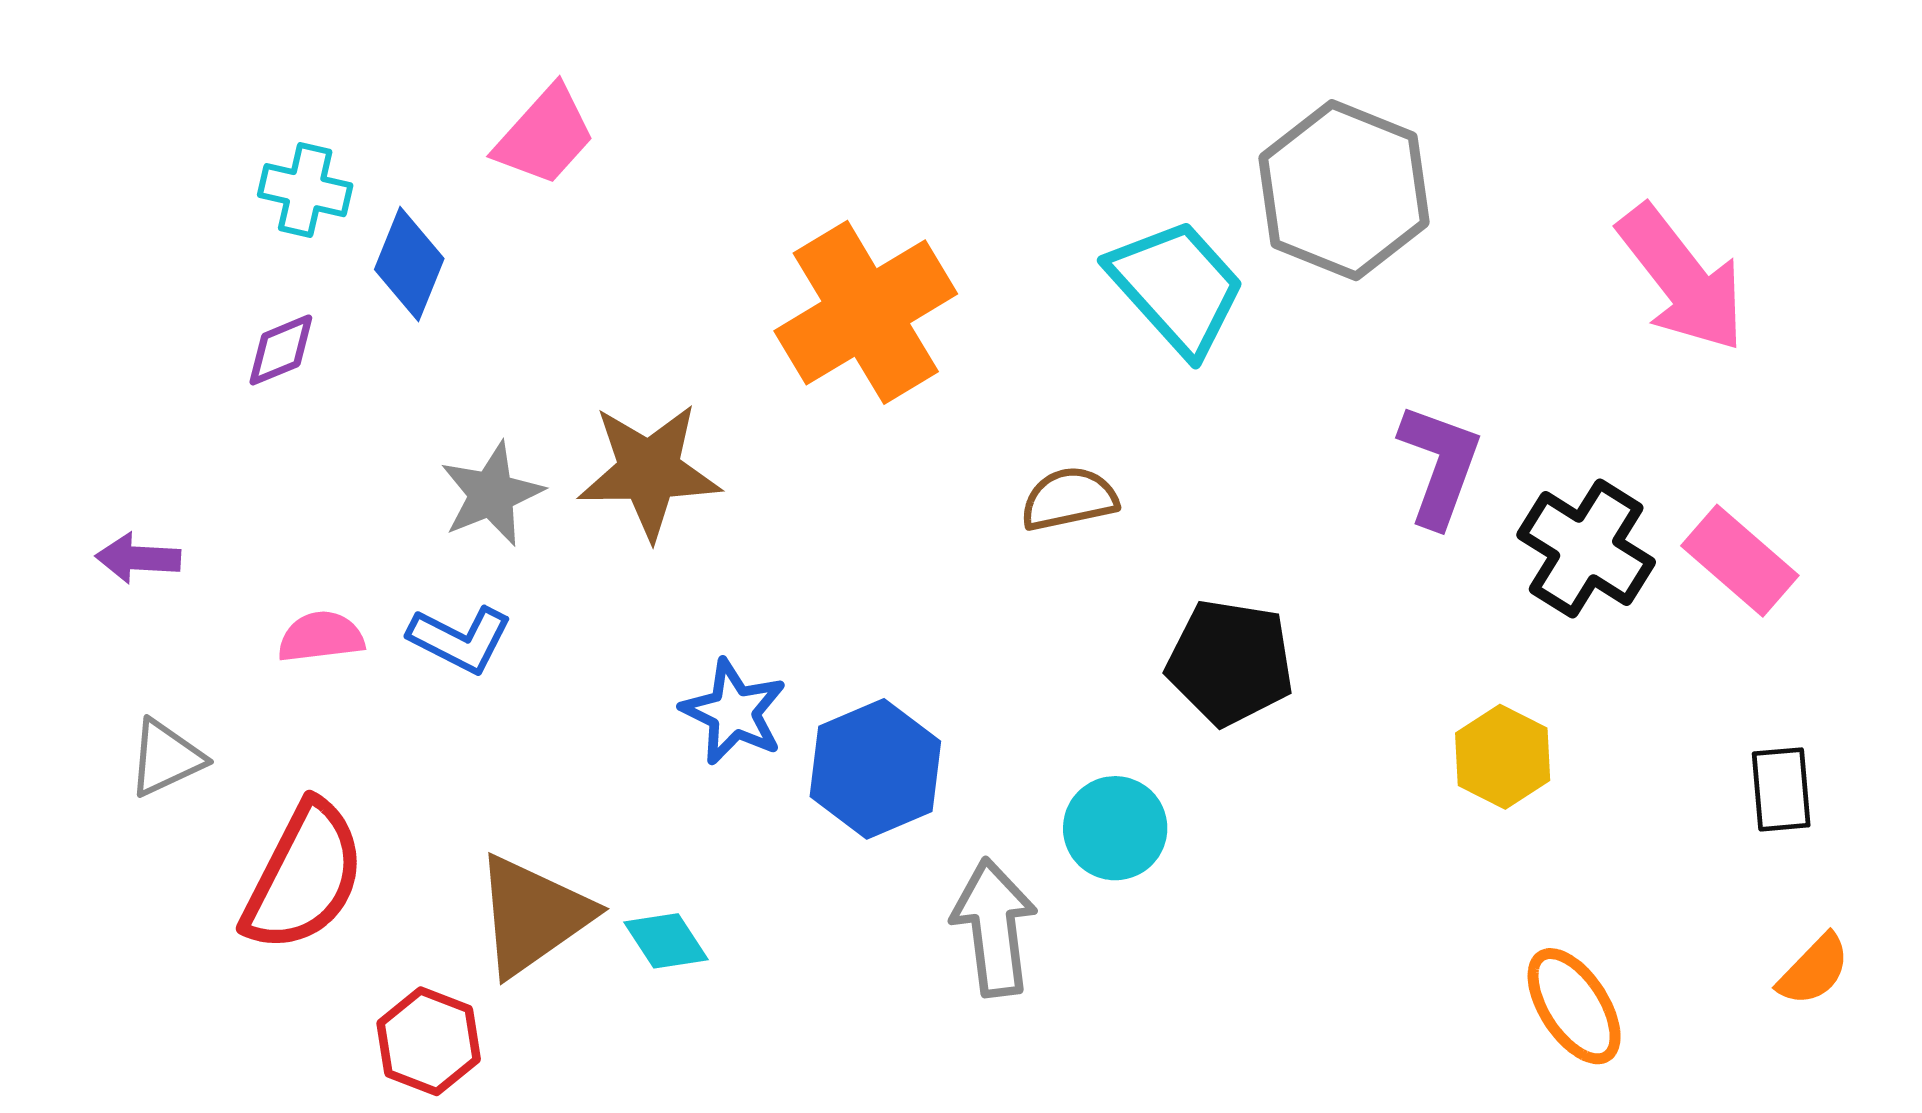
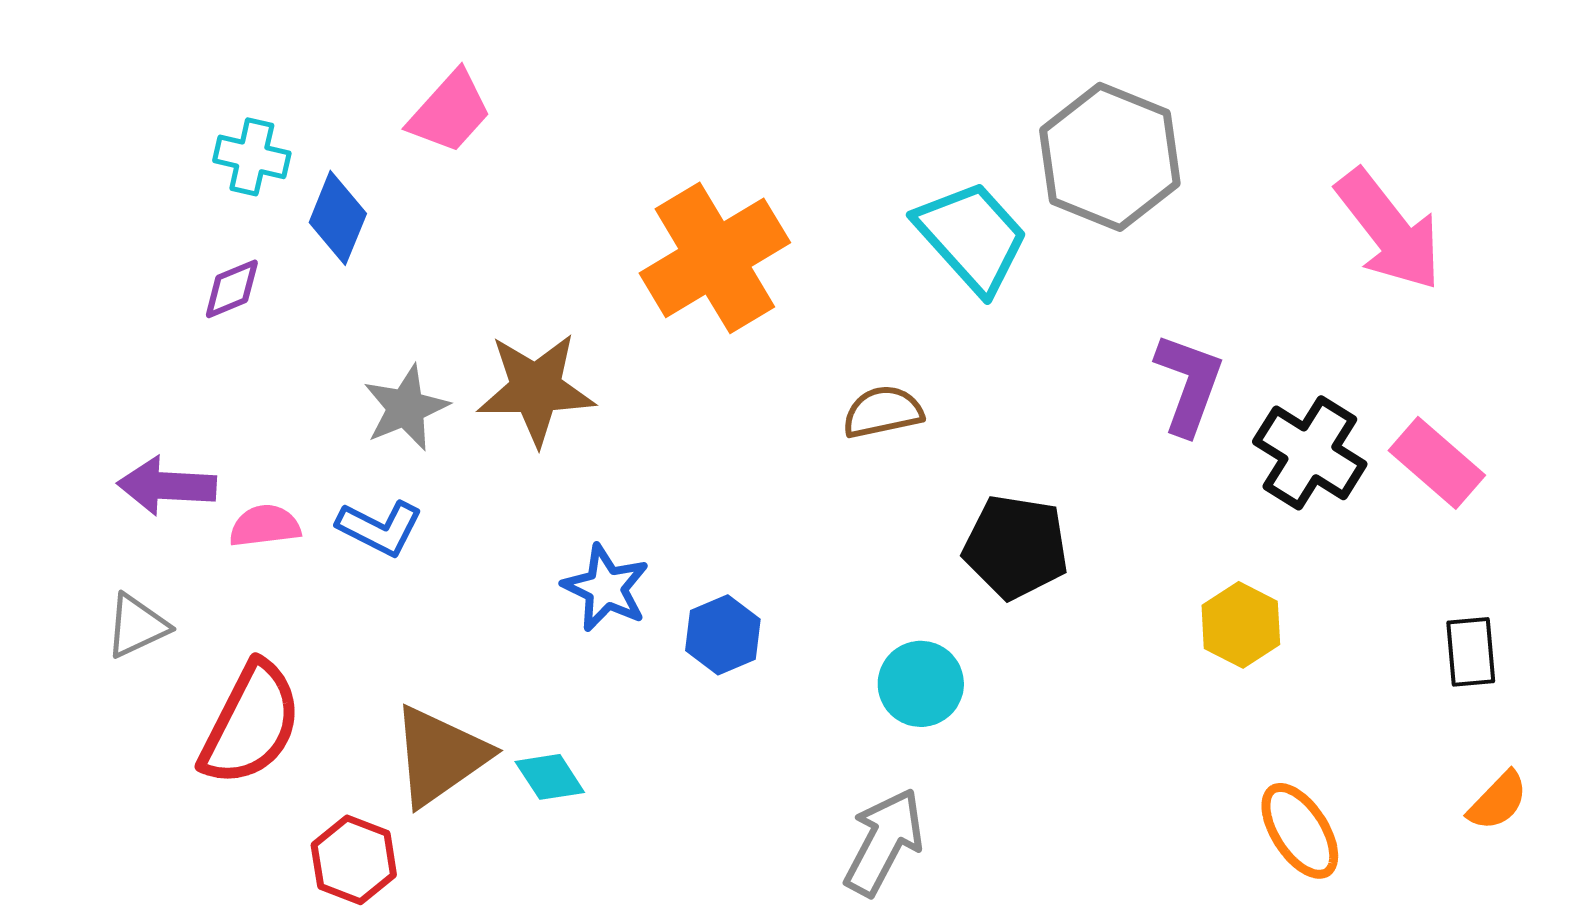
purple arrow: (138, 558) -> (167, 486), moved, size x1.4
blue hexagon: (875, 769) -> (723, 635), size x0.7
gray arrow: (994, 927) -> (884, 842), moved, turned 35

